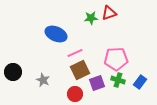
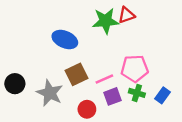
green star: (91, 18) -> (106, 21), size x1.6
pink line: (75, 53) -> (104, 79), moved
brown square: (80, 70) -> (76, 74), moved
gray star: (43, 80) -> (50, 93), size x1.6

